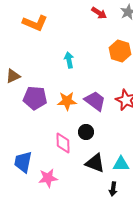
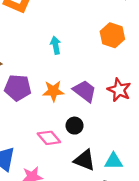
pink diamond: (63, 143) -> (49, 138), turned -40

